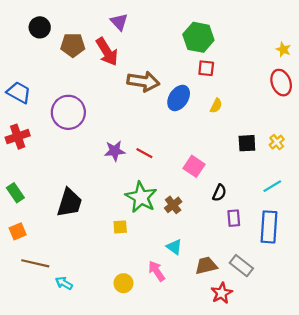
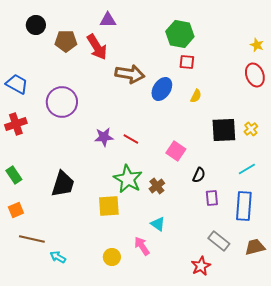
purple triangle: (119, 22) -> (108, 20), turned -48
black square: (247, 143) -> (224, 130), size x1.5
yellow square: (120, 227) -> (109, 206), size x1.6
brown trapezoid: (206, 266) -> (255, 247), moved

